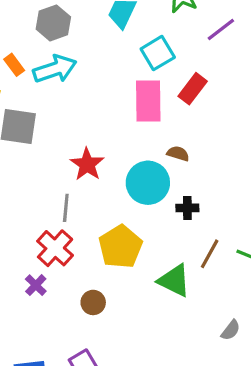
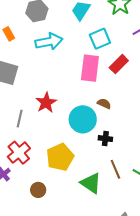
cyan arrow: (55, 69) -> (49, 41), moved
gray line: (66, 208) -> (20, 119), moved
brown line: (210, 254) -> (115, 169), turned -60

